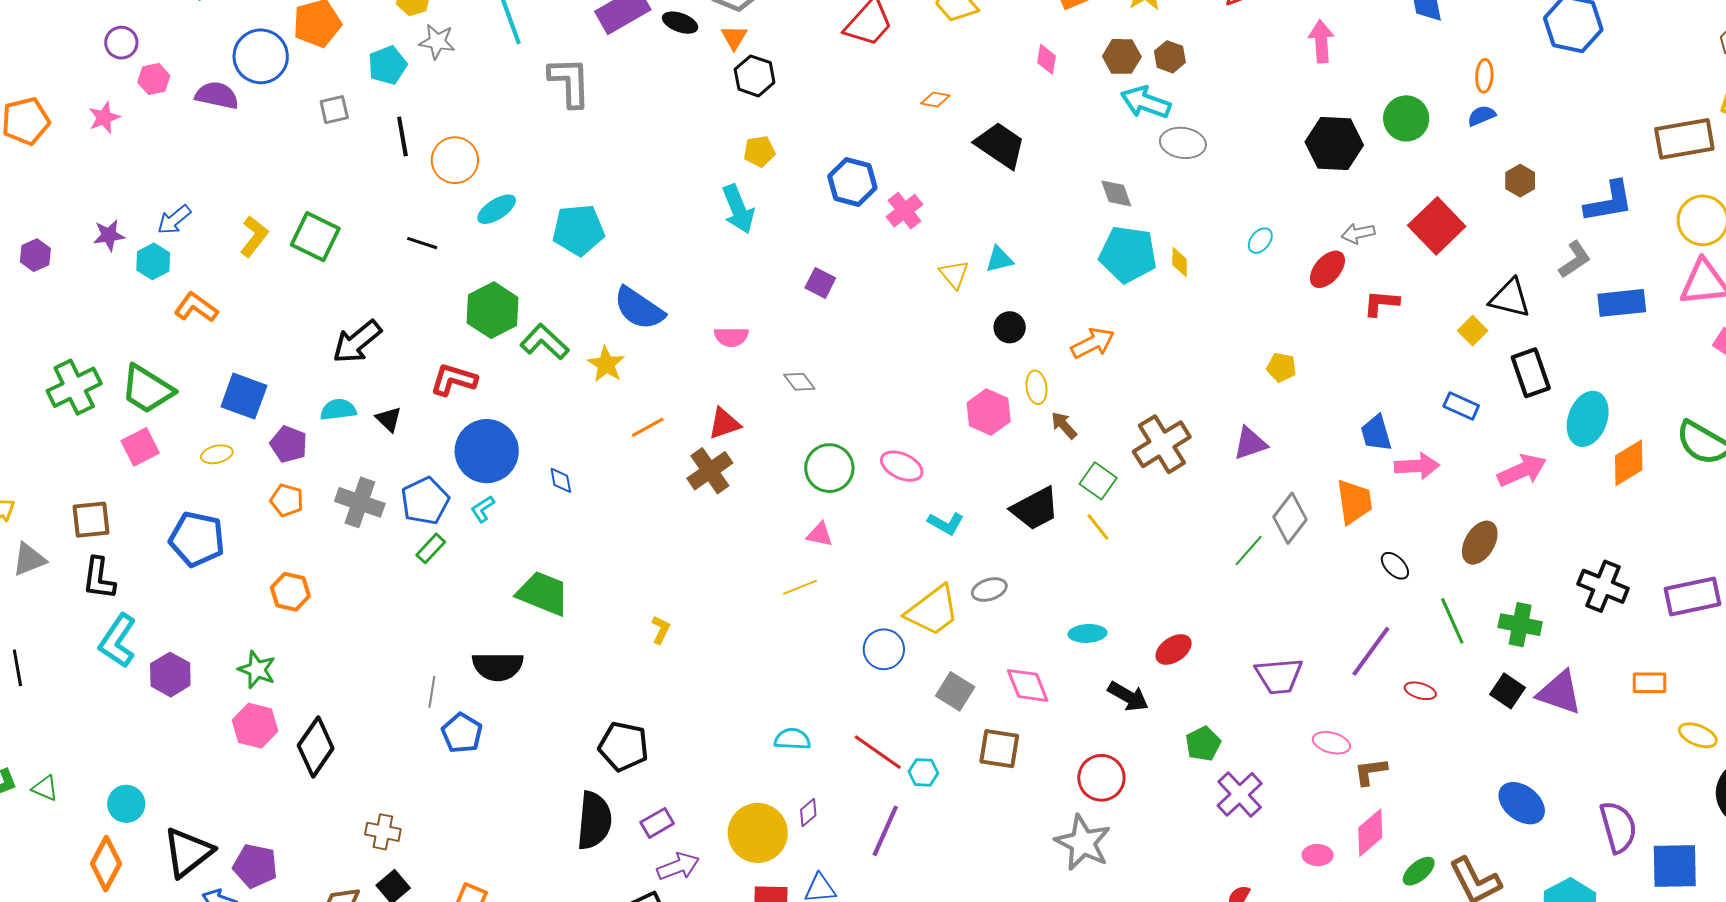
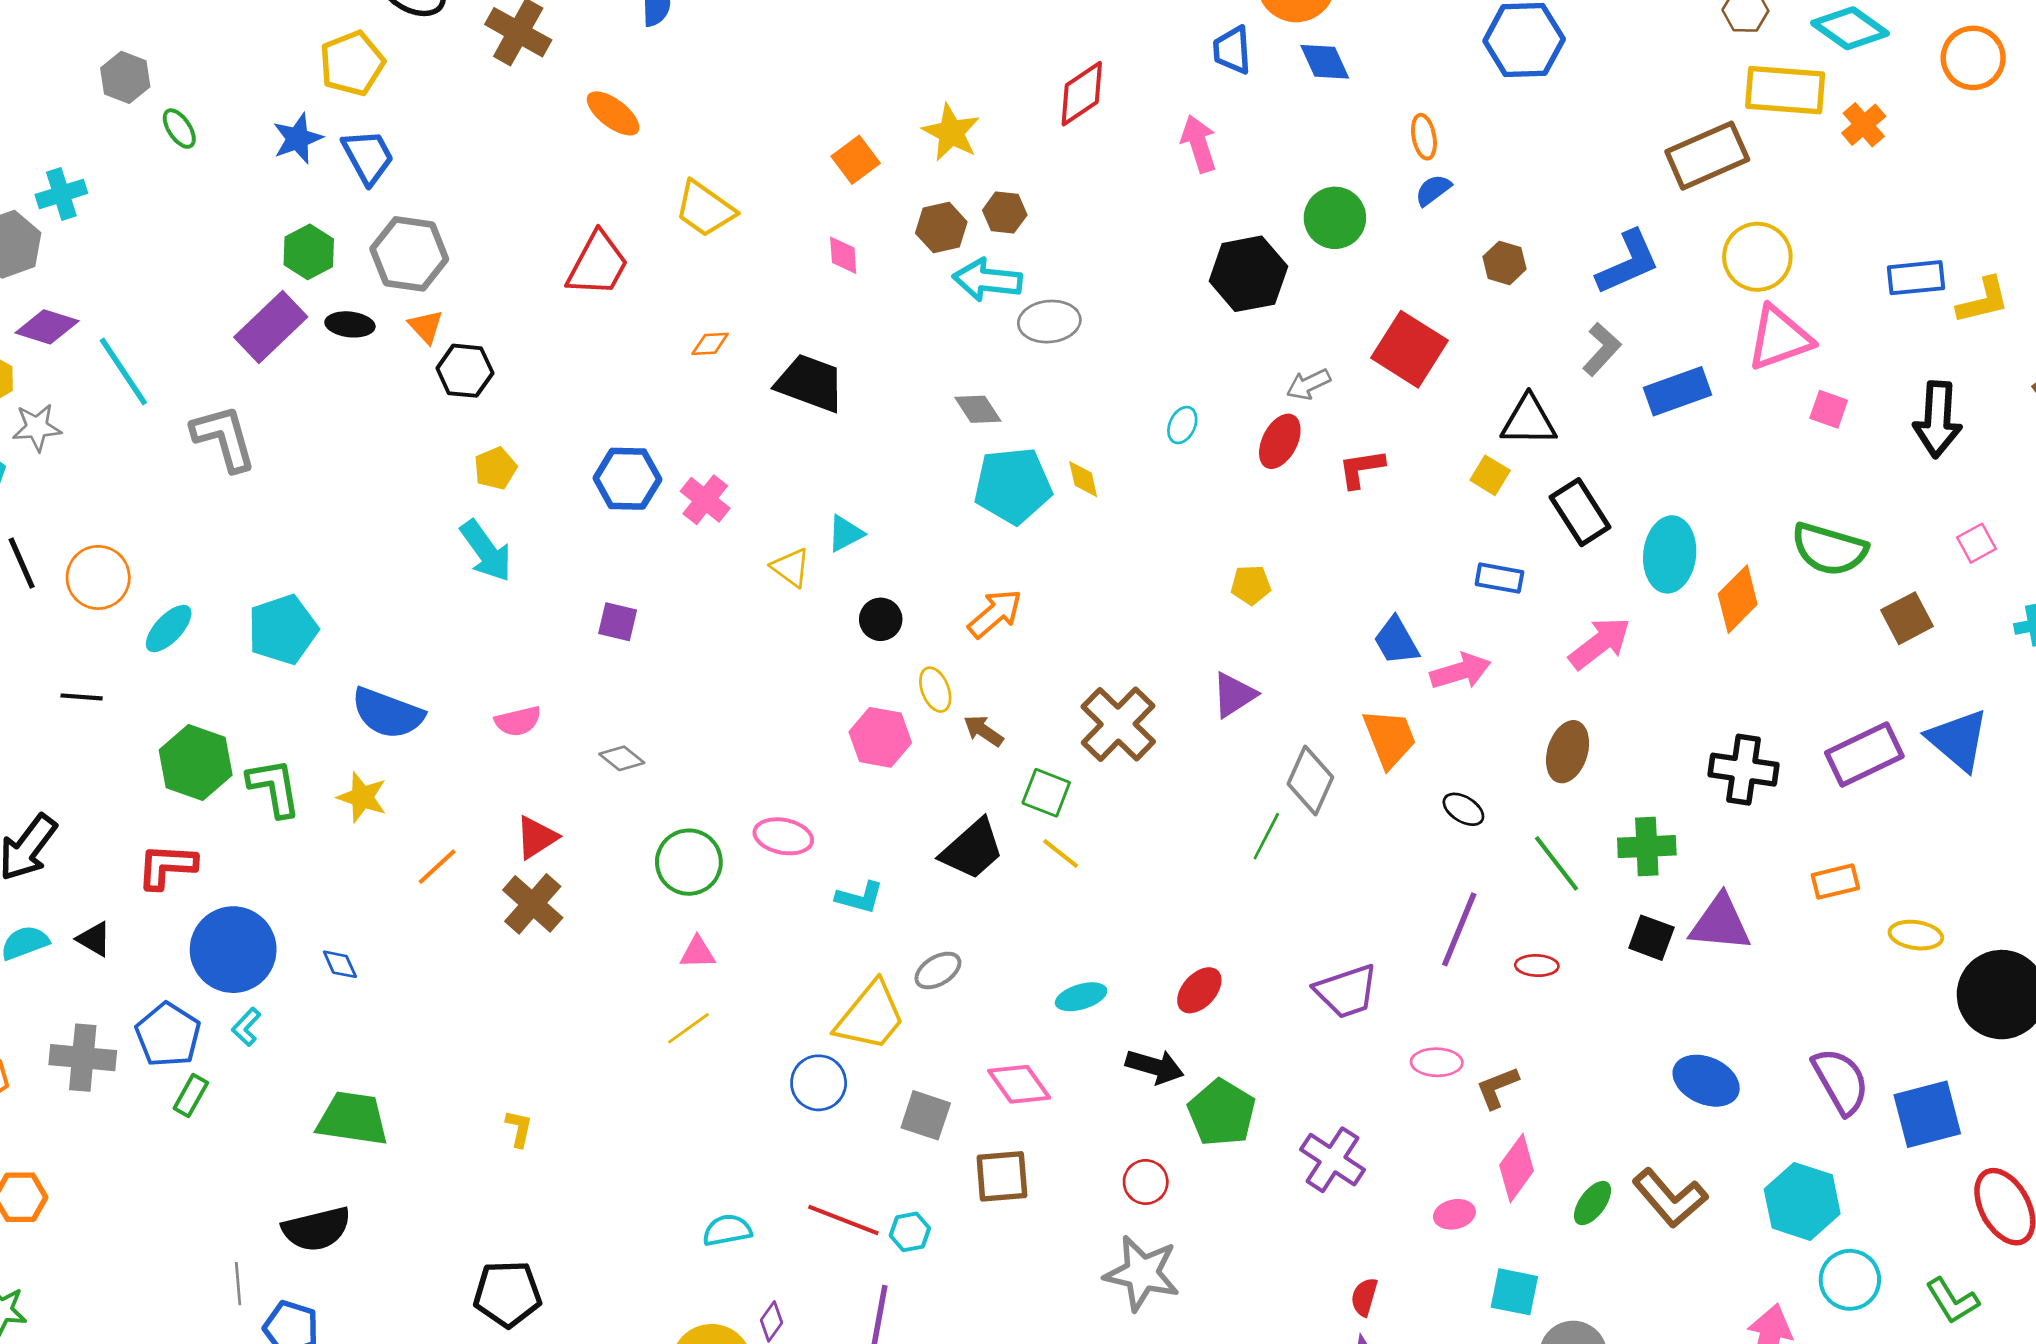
green L-shape: (544, 342) -> (274, 788), turned 51
green pentagon: (1203, 744) -> (1222, 1113), moved, size x1.4
red circle: (1101, 778) -> (1146, 1182), size x0.7

